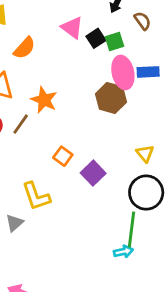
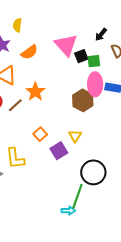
pink triangle: (72, 28) -> (66, 45), size x1.4
yellow triangle: (145, 153) -> (75, 136), moved

